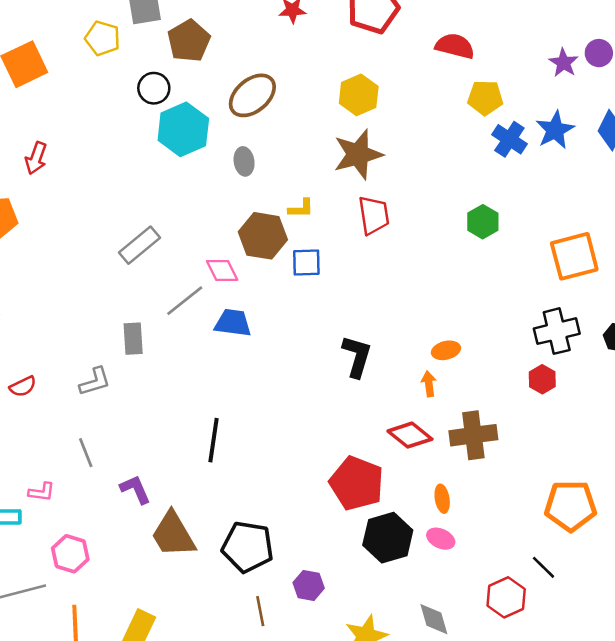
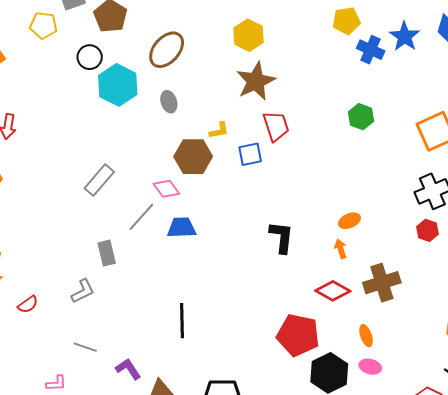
blue square: (306, 262) -> (250, 154), moved
gray line: (86, 453) -> (85, 347), turned -40

